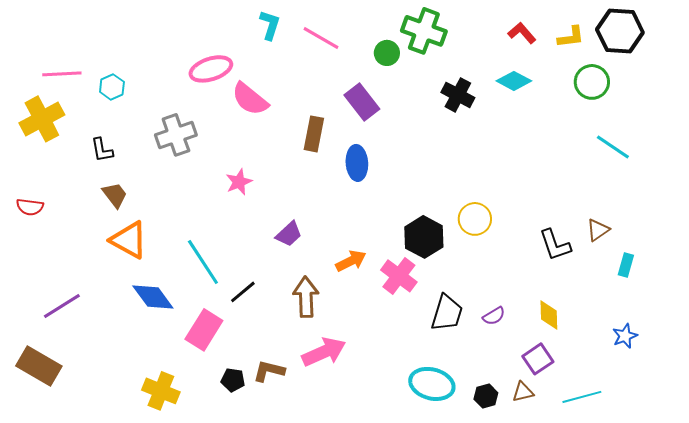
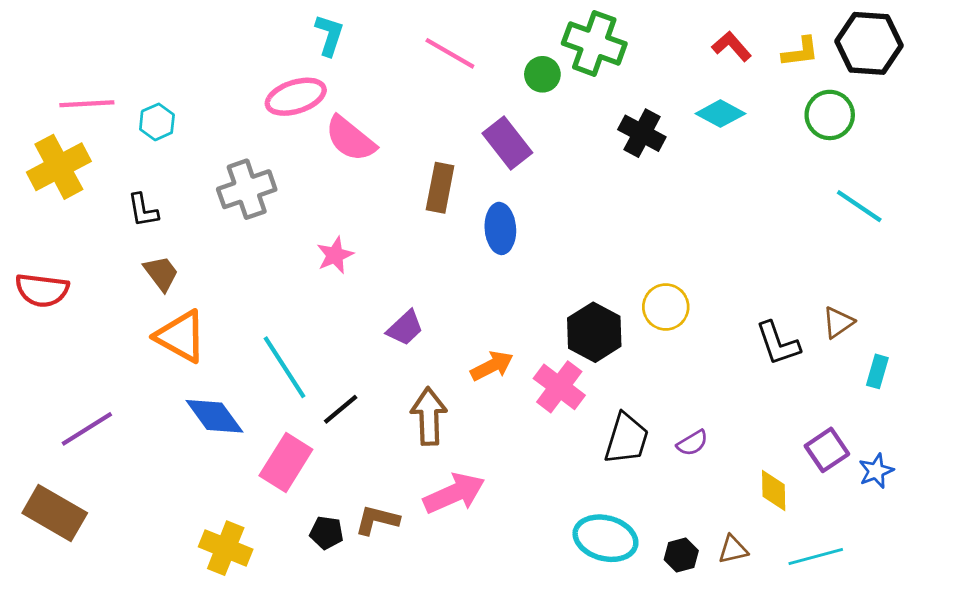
cyan L-shape: (270, 25) -> (329, 35), moved
red semicircle: (30, 207) -> (42, 290), size x1.4
yellow diamond: (549, 315) -> (774, 491), moved
purple square: (538, 359) -> (827, 450), moved

